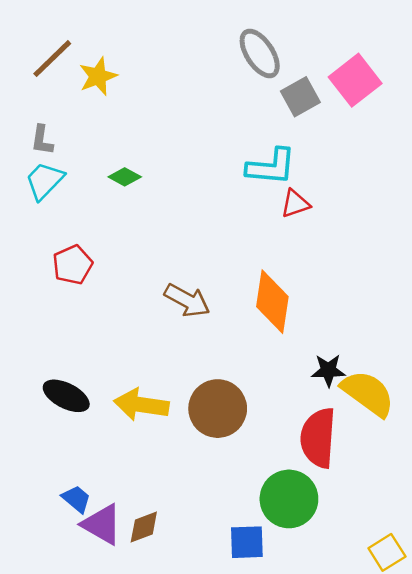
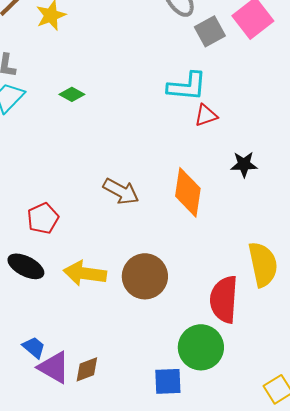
red pentagon: (73, 265) -> (43, 218), moved
black star: (328, 370) -> (244, 164), moved
yellow semicircle: (368, 393) -> (263, 264), turned 42

